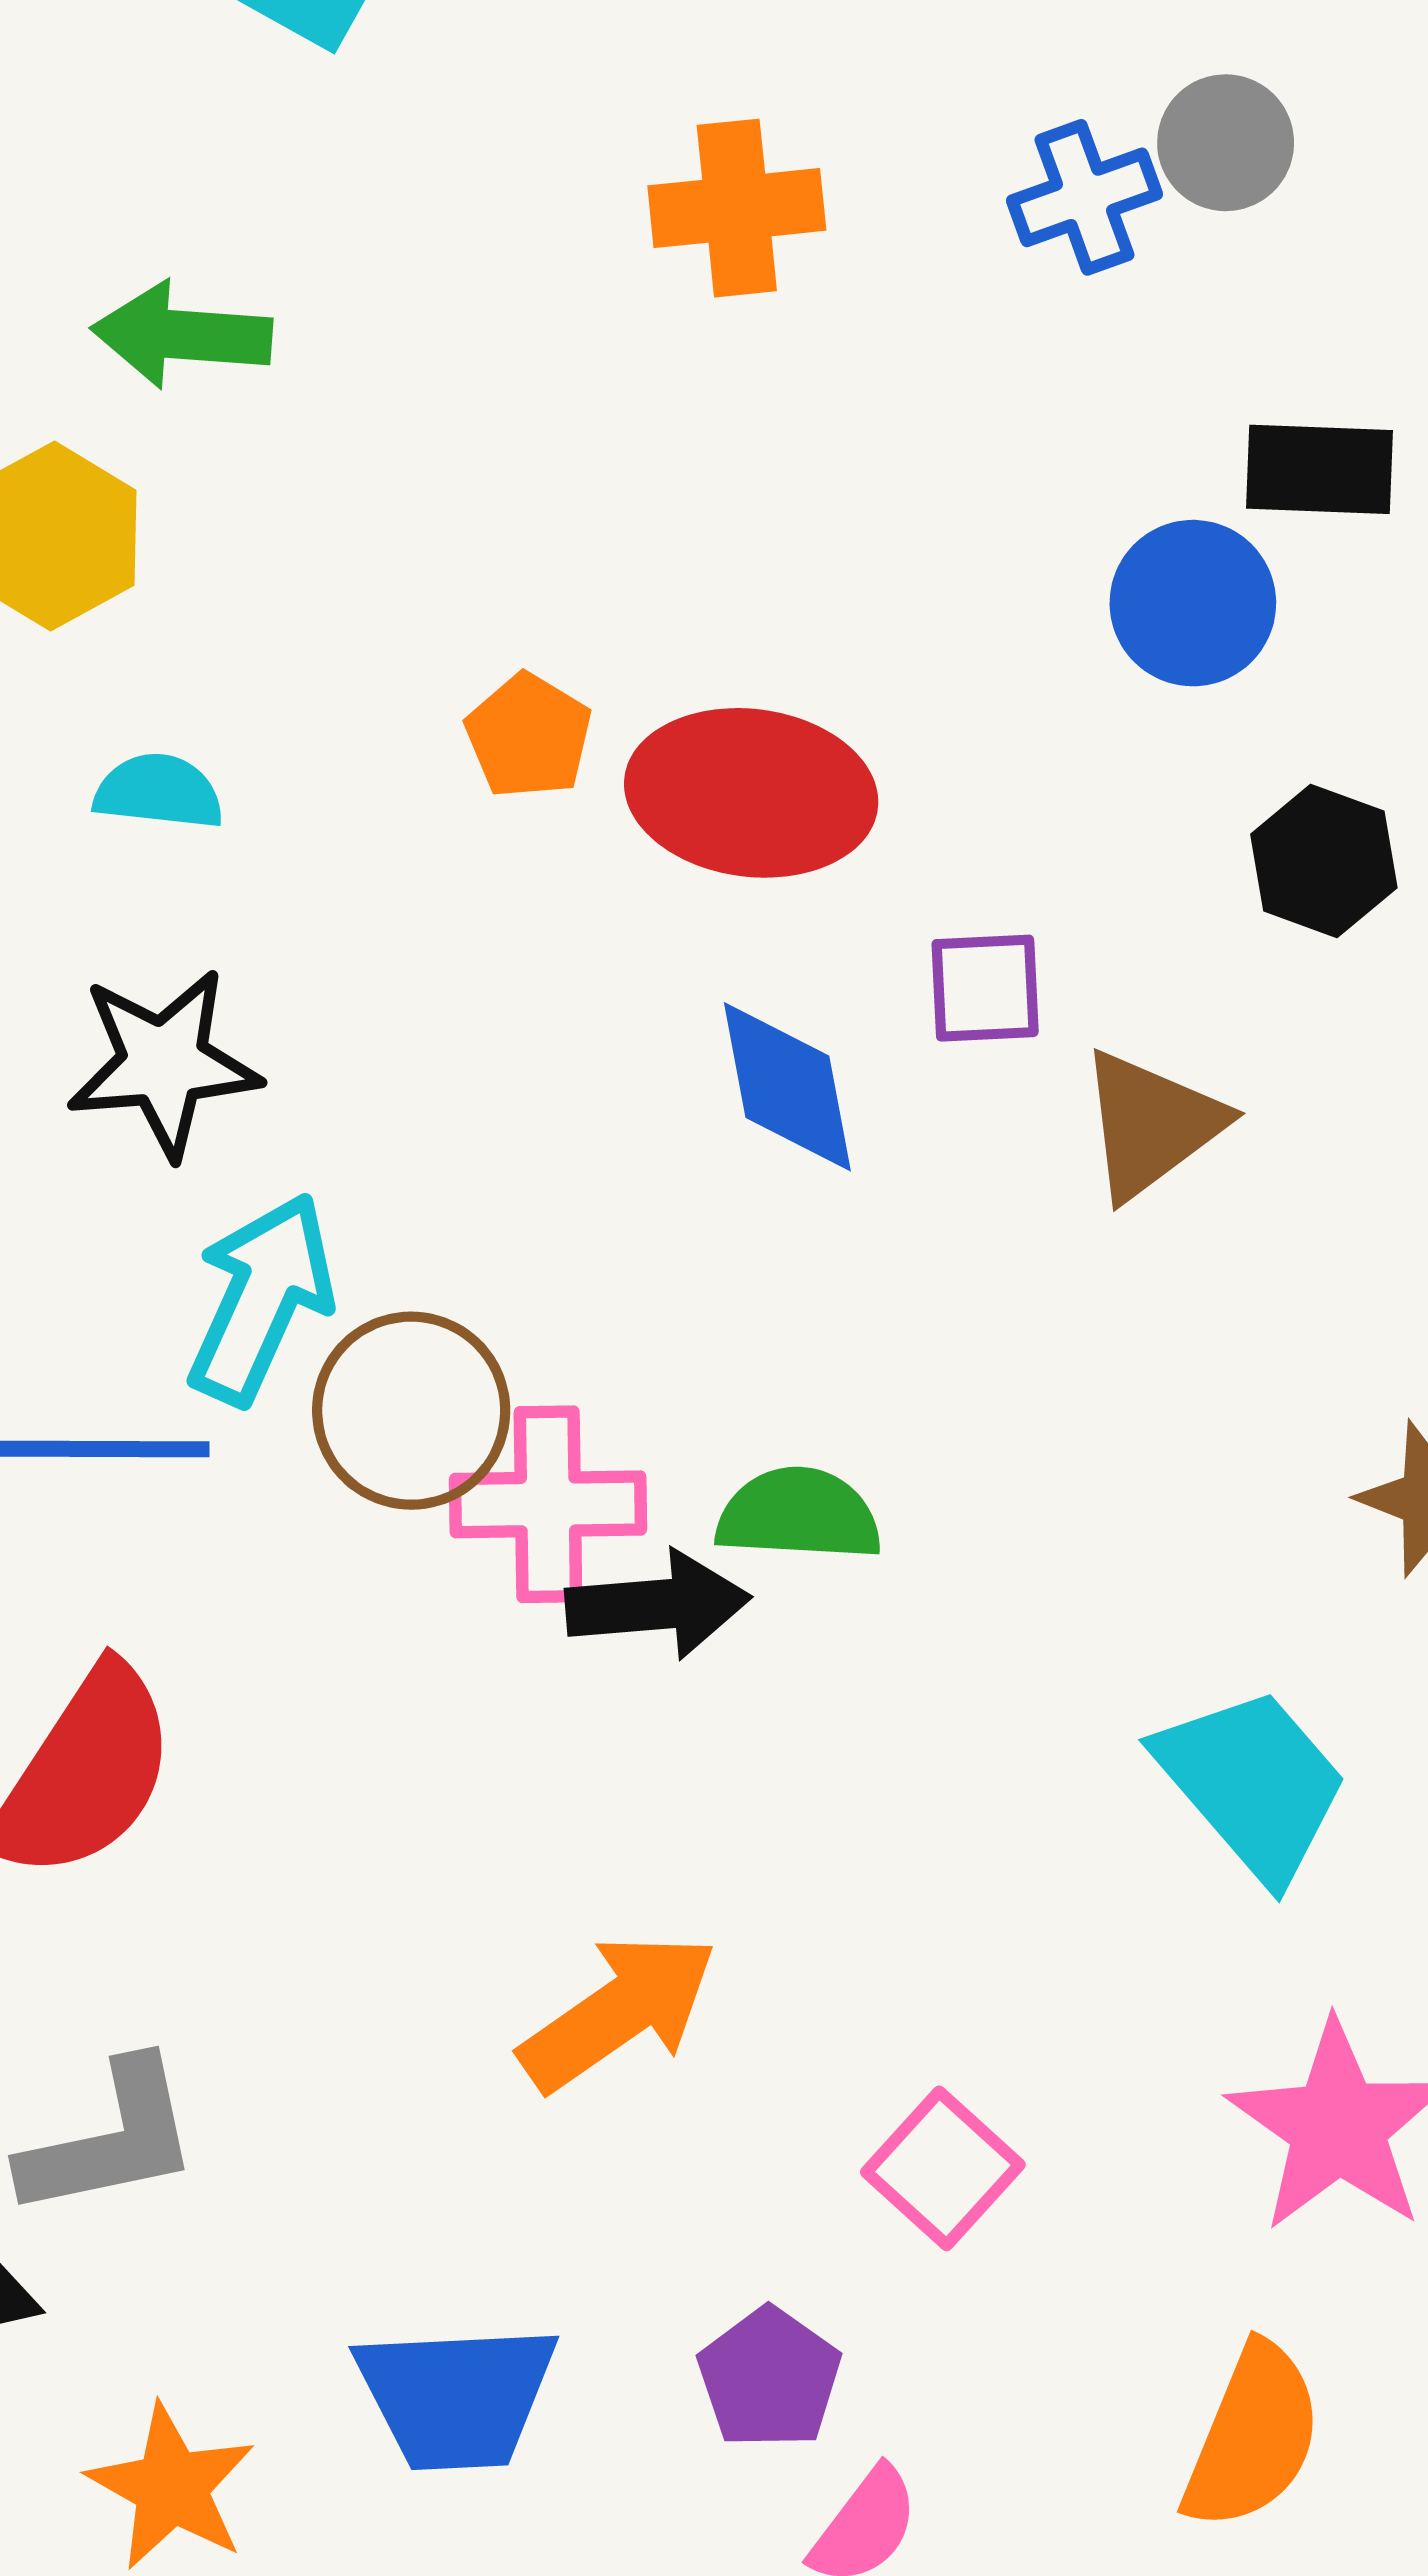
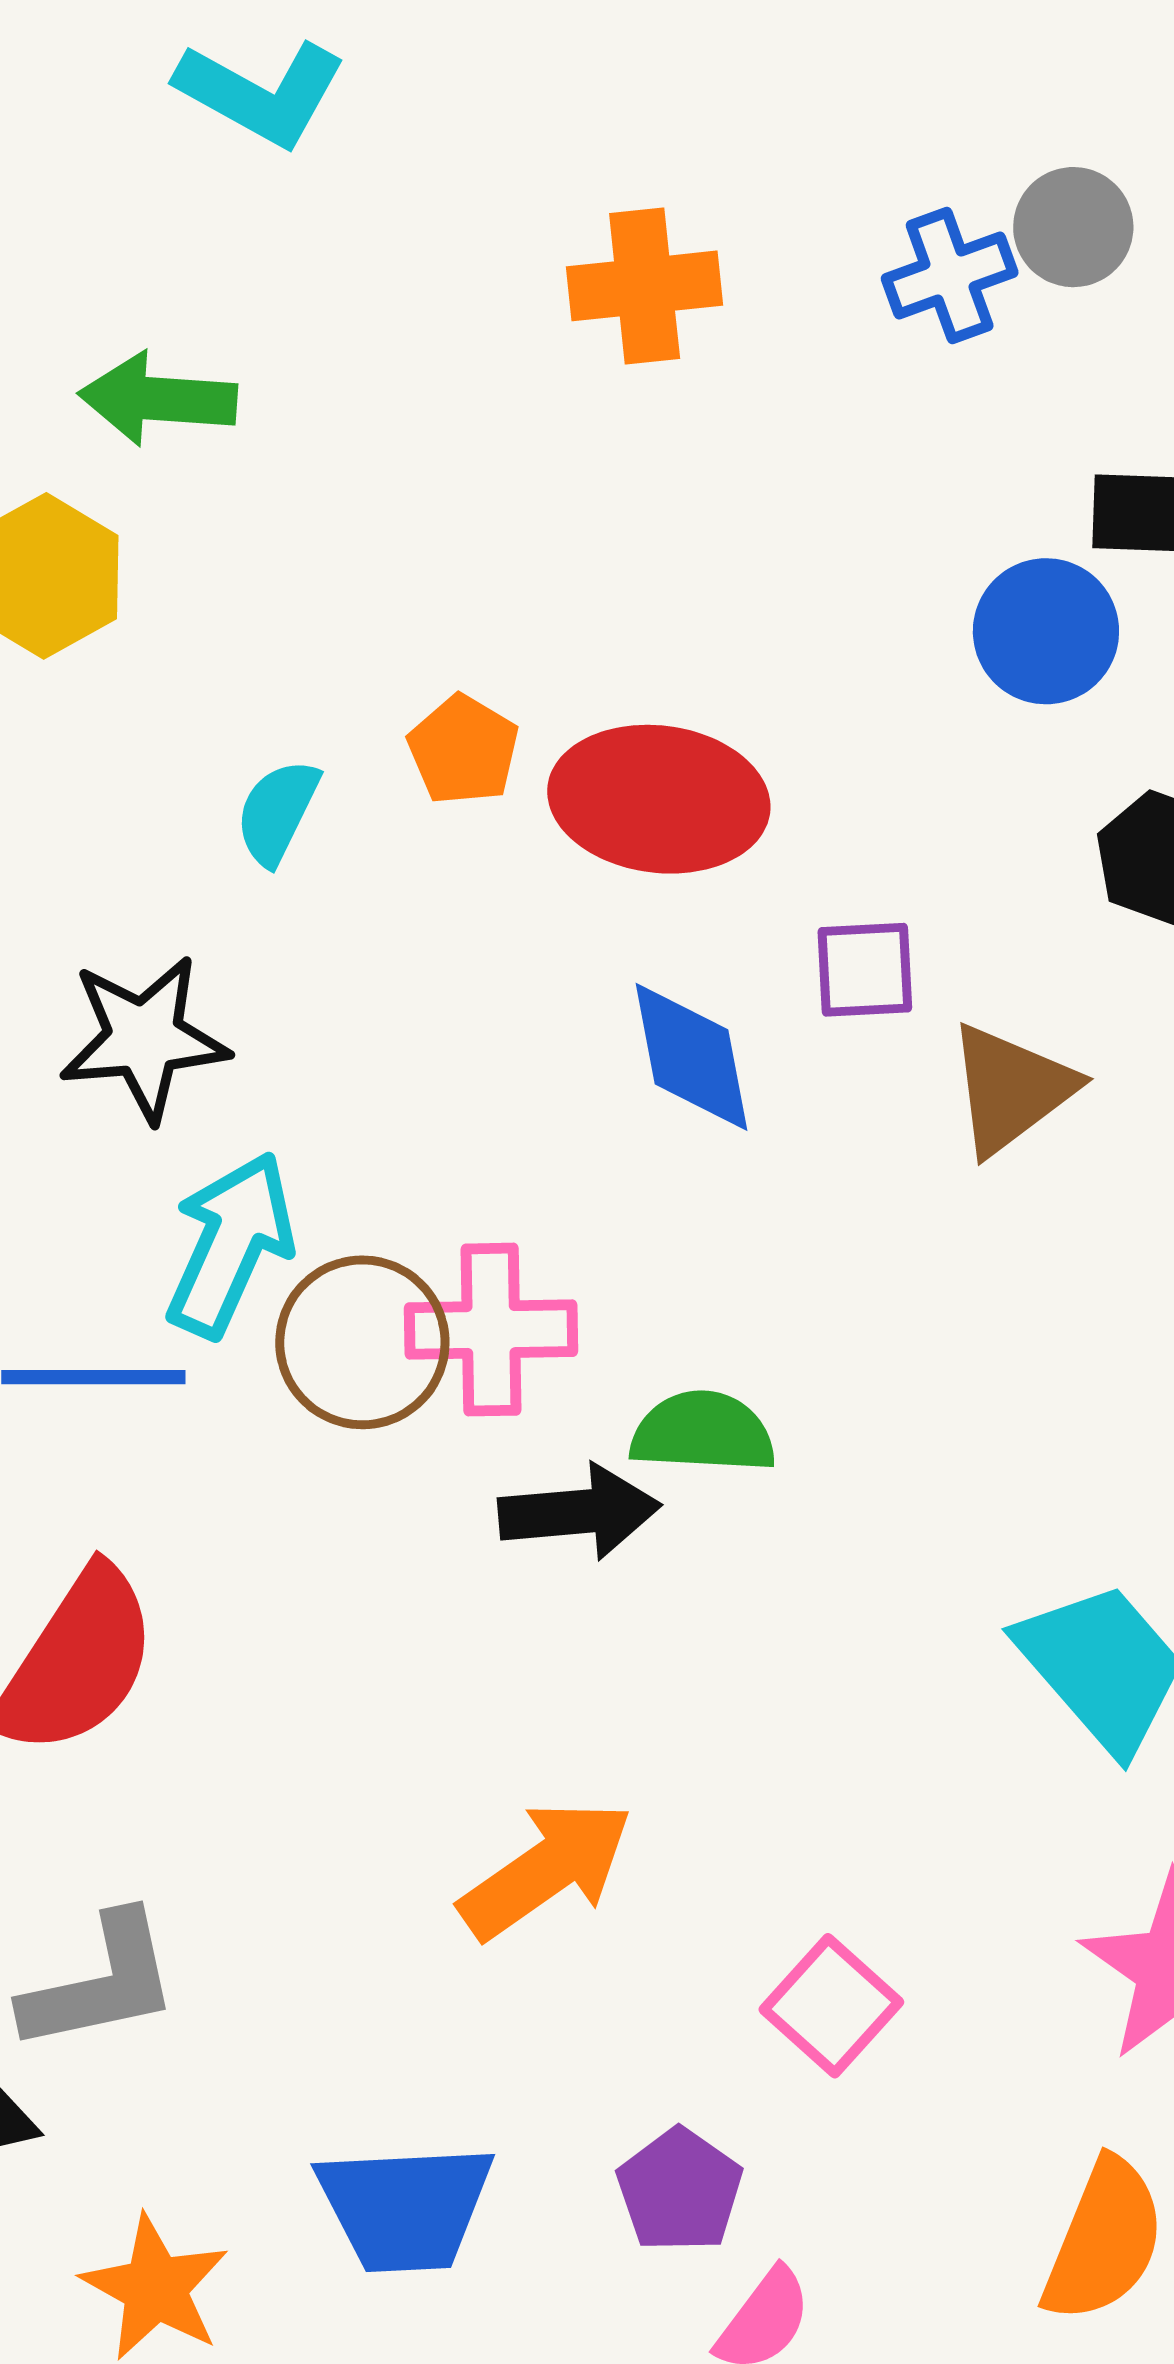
cyan semicircle: (159, 792) -> (277, 812), moved, turned -70
pink cross: (548, 1504) -> (491, 1330), moved

